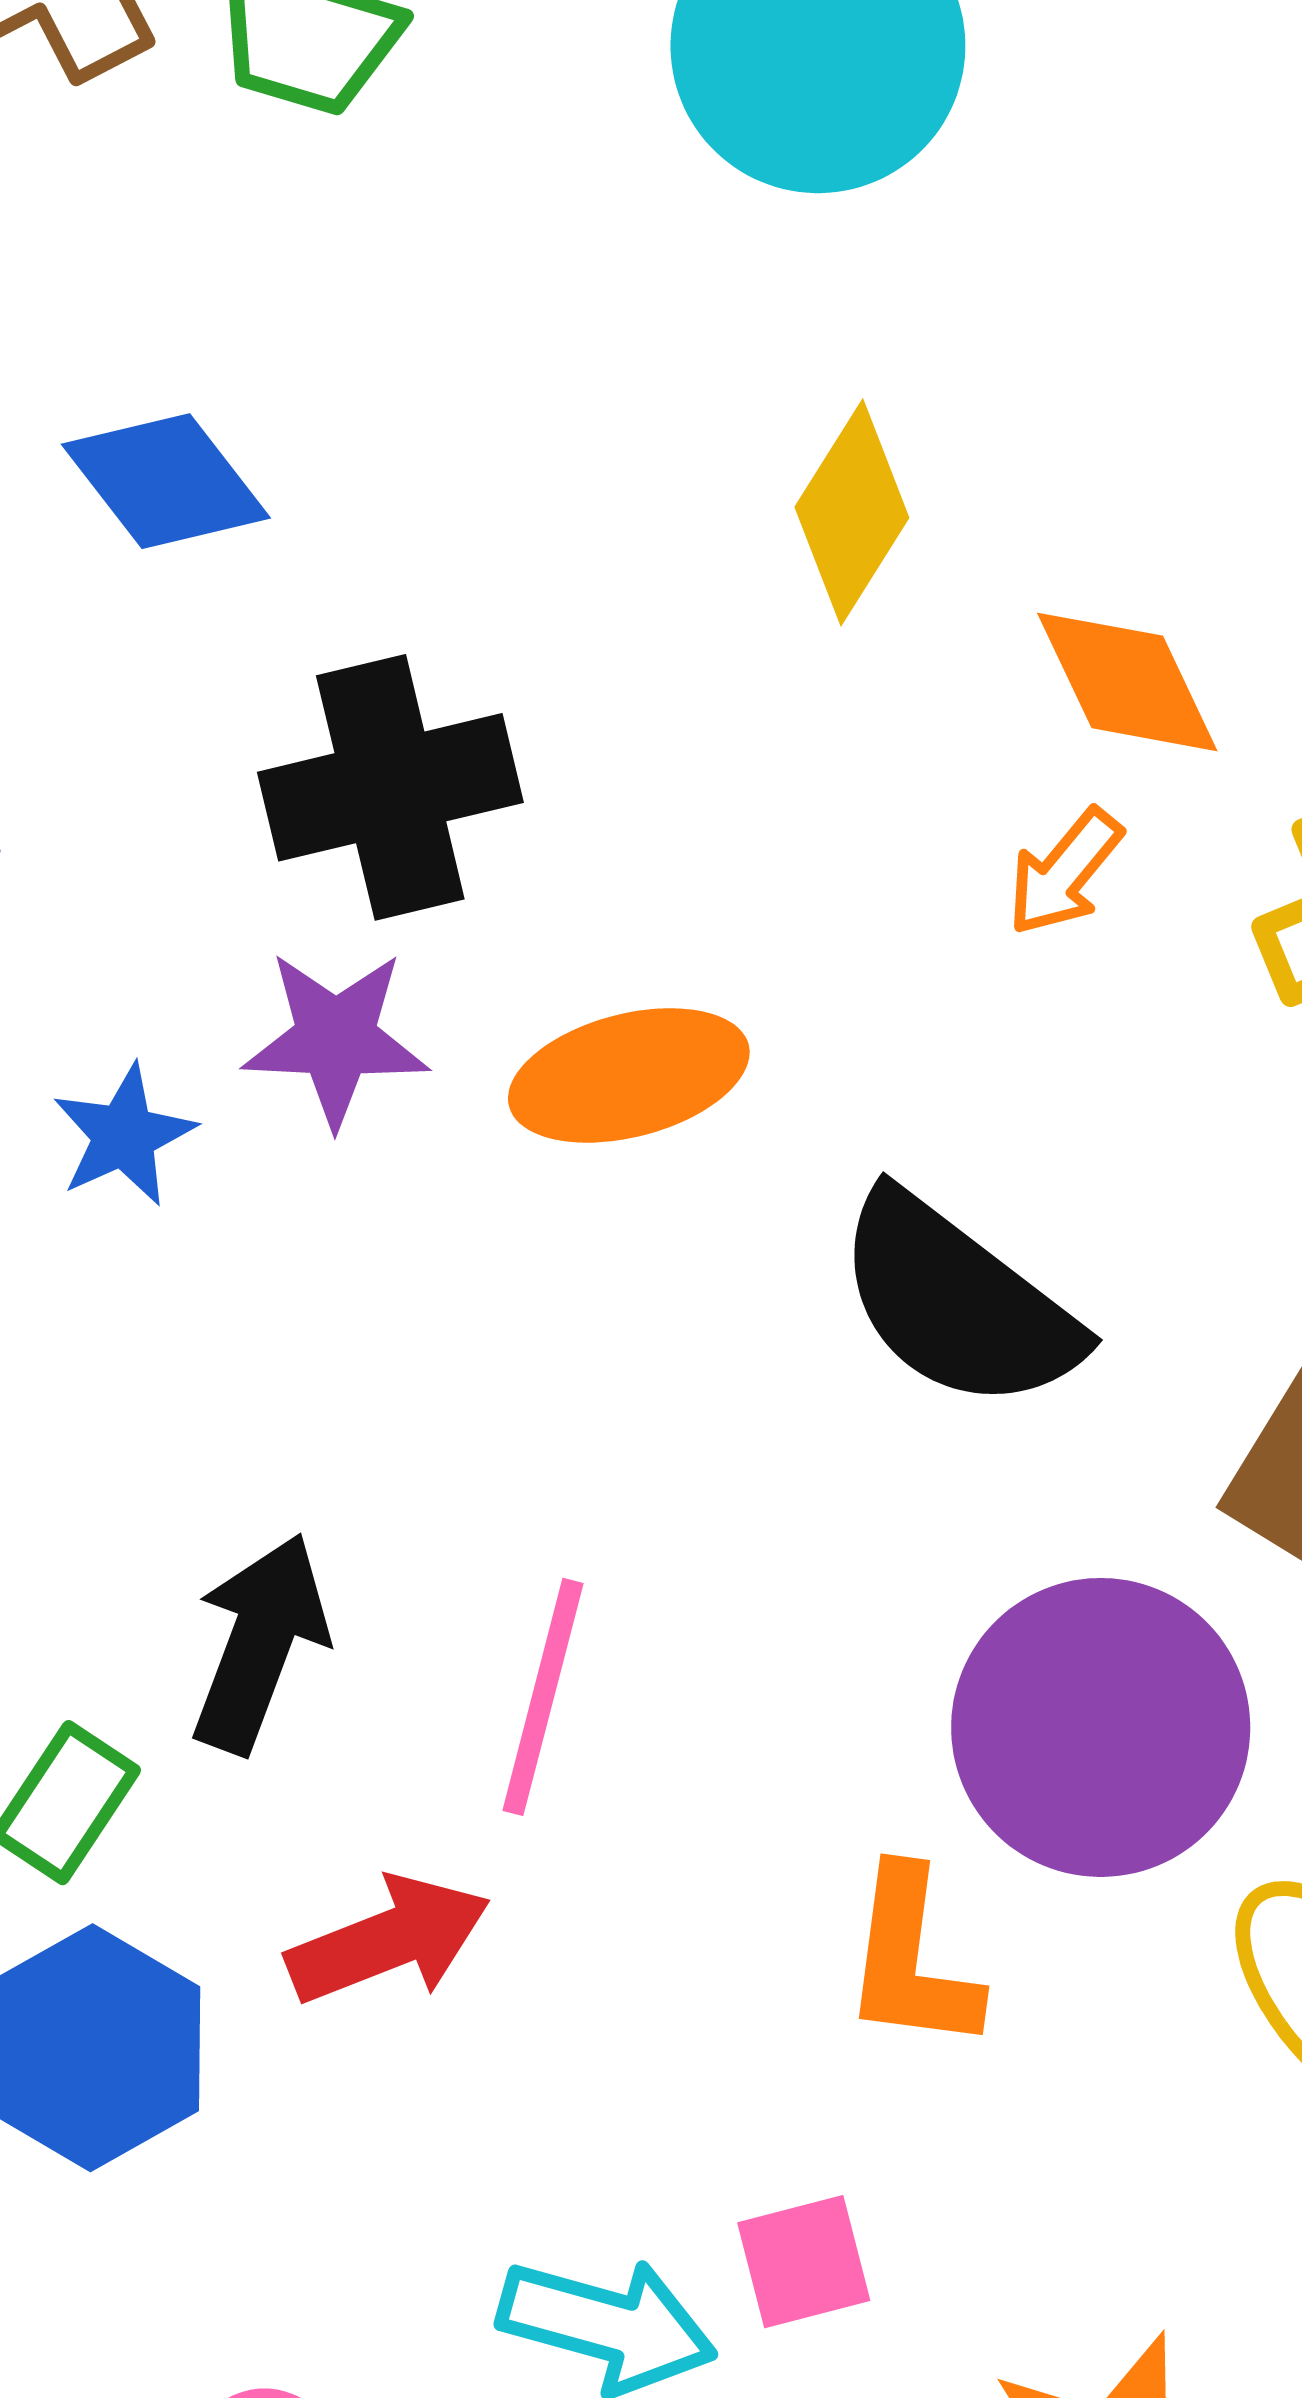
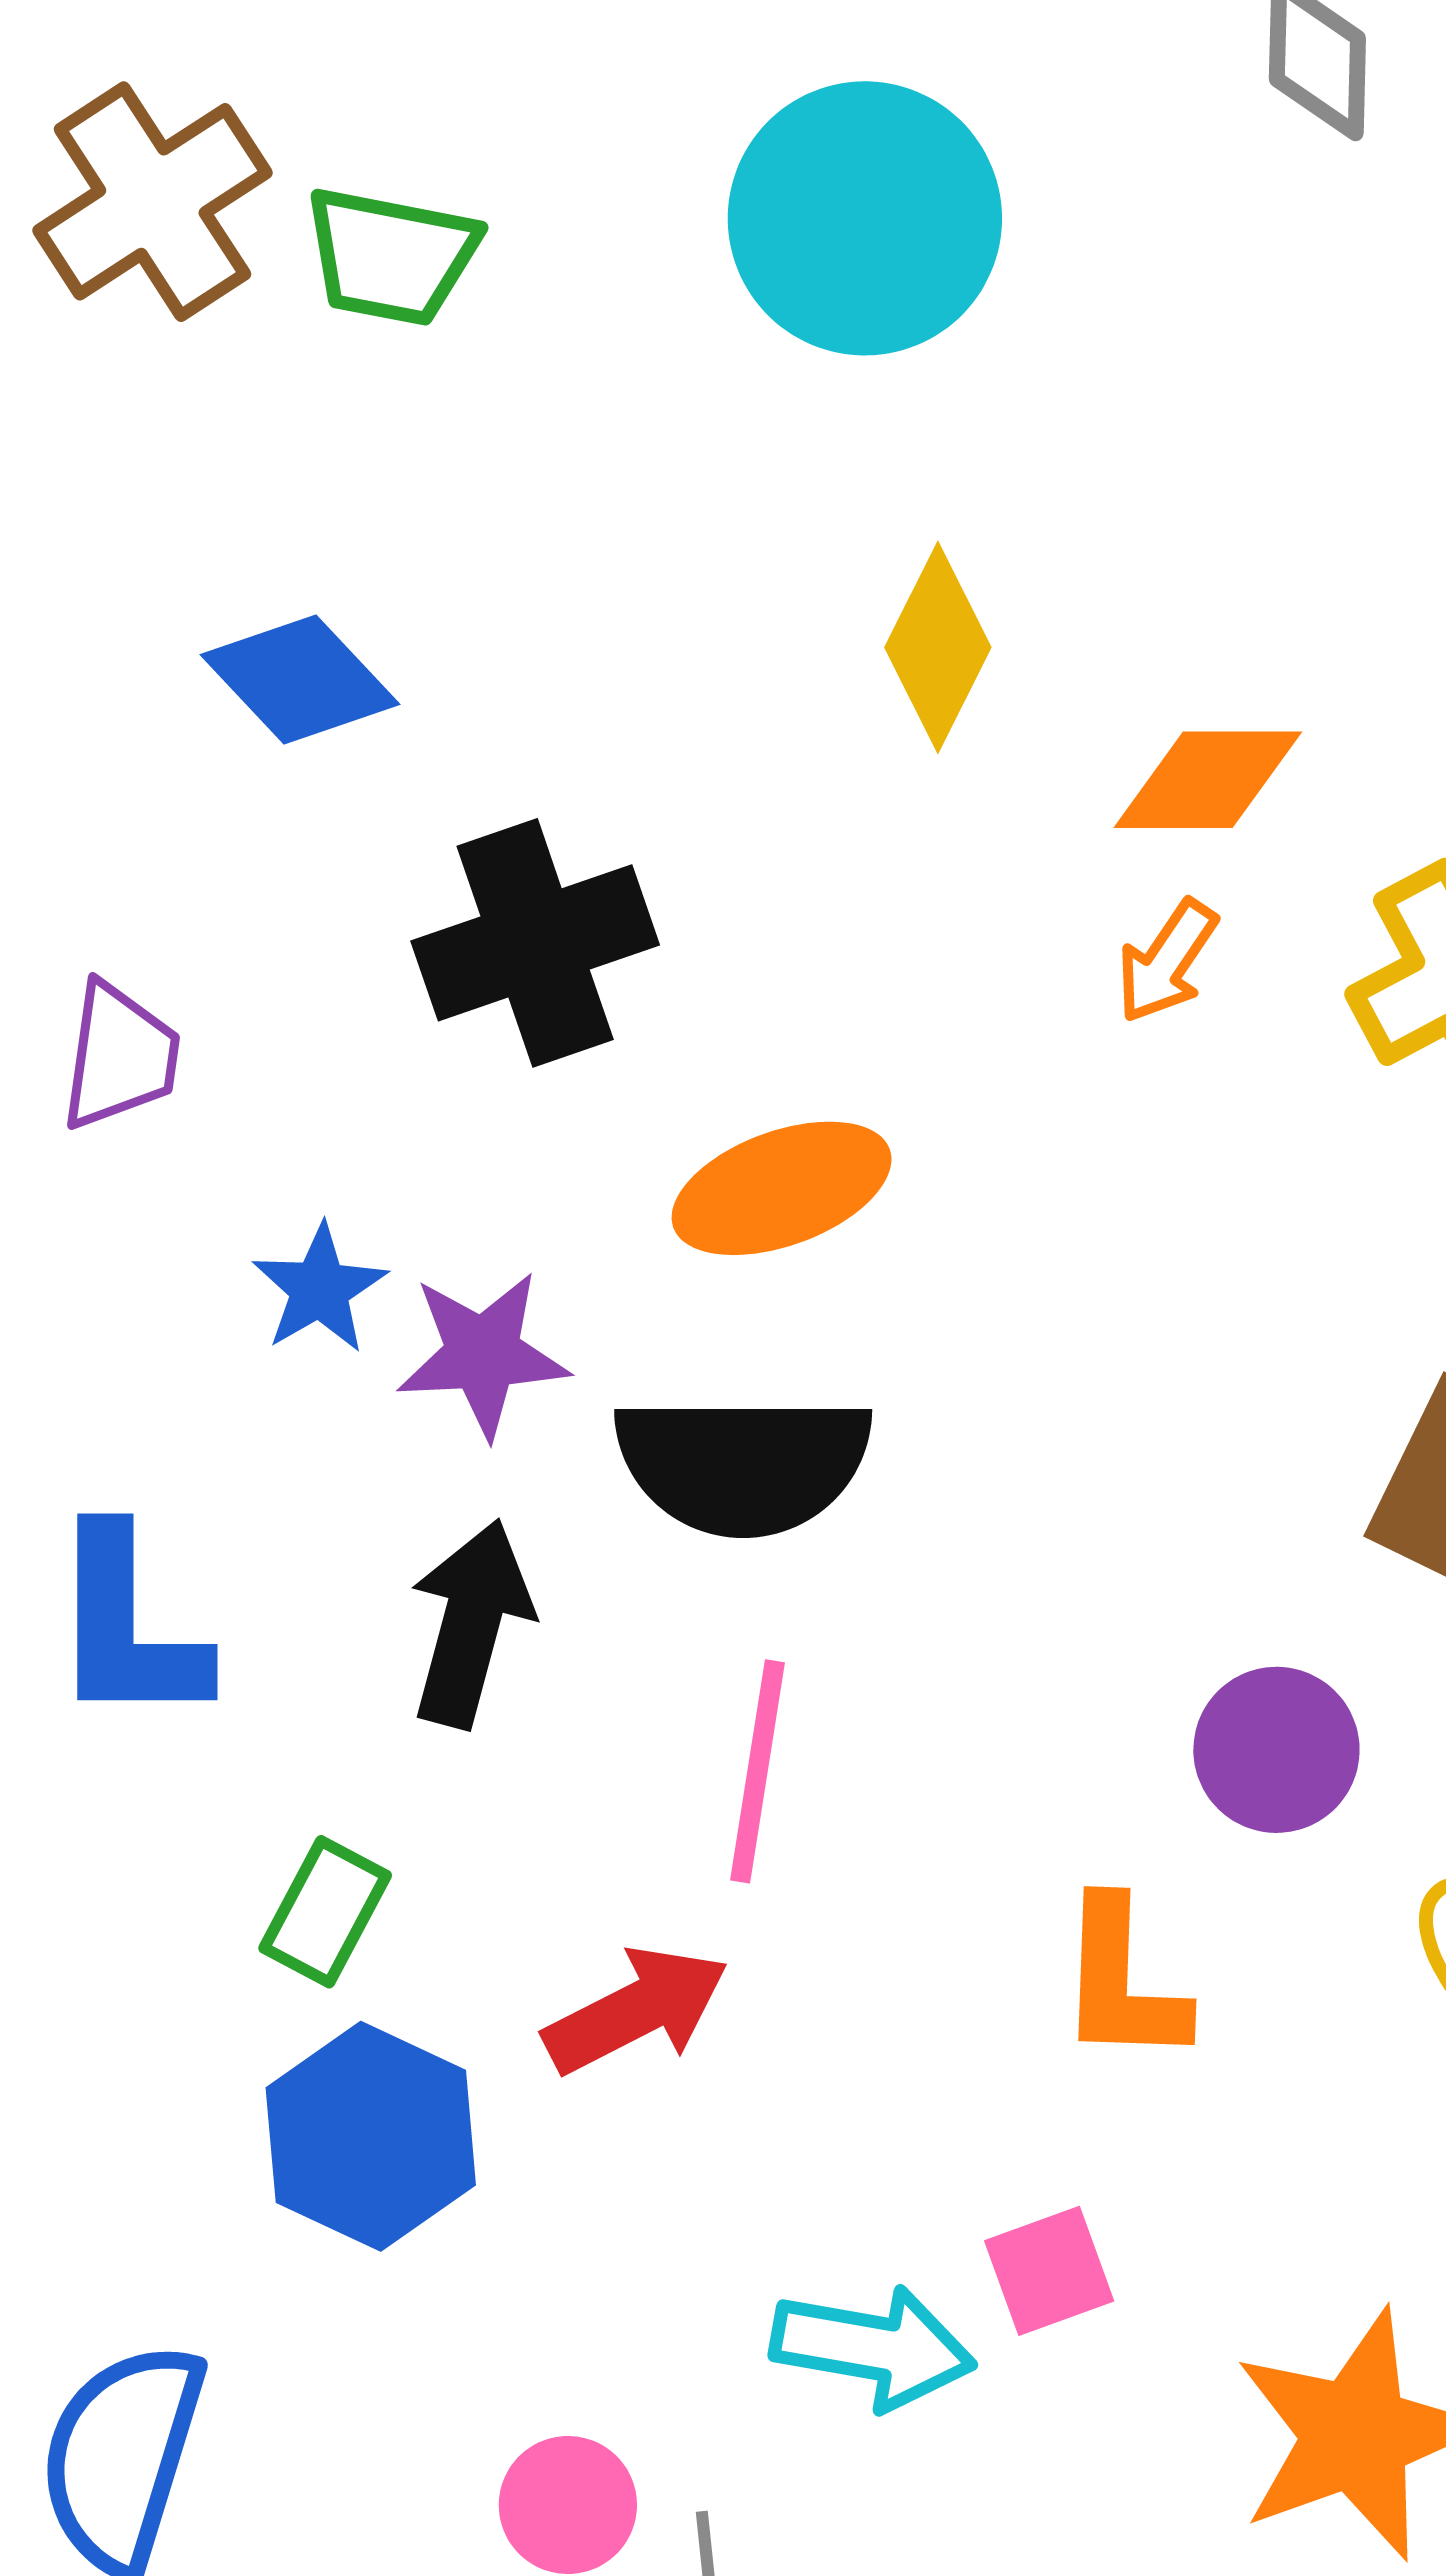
orange diamond: (1127, 682) -> (1208, 780), turned -59
purple star: (336, 1038) -> (483, 1354), moved
black semicircle: (957, 1302) -> (743, 1464), moved, turned -32
black arrow: (260, 1643) -> (471, 1623), moved
purple circle: (1101, 1727) -> (1276, 1750), size x0.6

